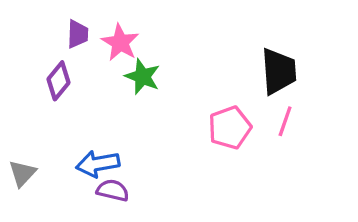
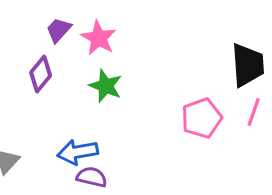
purple trapezoid: (78, 34) -> (59, 30), turned -140
green star: (143, 77) -> (106, 86), moved

